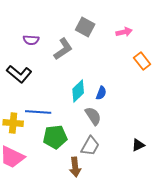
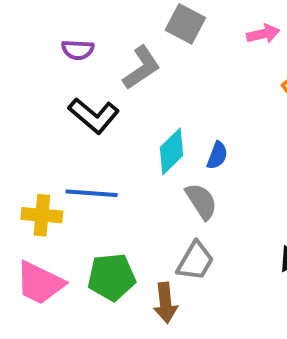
black L-shape: (19, 74) -> (94, 116), moved
green pentagon: (55, 137) -> (112, 277), moved

